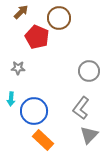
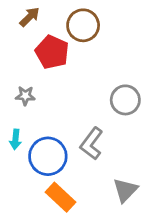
gray L-shape: (81, 108) -> (92, 144), moved

